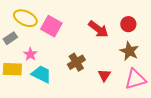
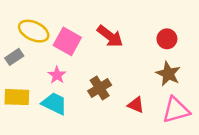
red arrow: (98, 29) -> (110, 36), moved
pink star: (30, 54) -> (57, 75), moved
red triangle: (104, 75) -> (136, 105), turned -40

